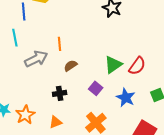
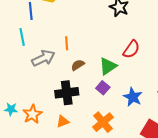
green triangle: (113, 65) -> (108, 66), moved
red semicircle: (137, 66) -> (131, 49), moved
black cross: (60, 93) -> (67, 93), size x1.6

